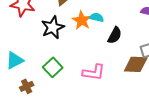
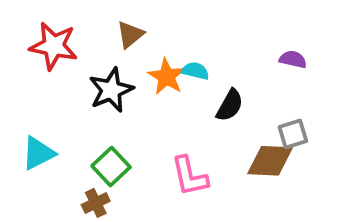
pink L-shape: (94, 72) -> (190, 176), turned 70
brown cross: (27, 86) -> (96, 203), moved

